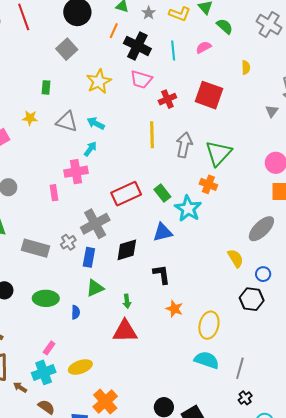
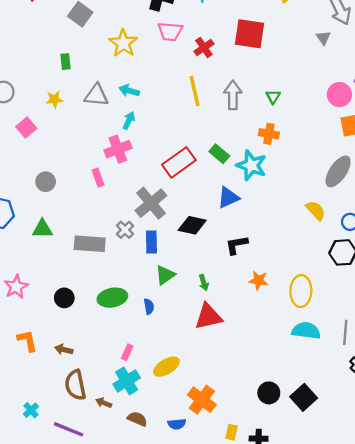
green triangle: (218, 153) -> (273, 97), size x0.5
black diamond: (127, 250) -> (192, 225), turned 40
black L-shape: (162, 274) -> (237, 245), turned -80

